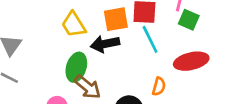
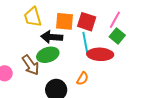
red ellipse: (191, 61) -> (100, 54), moved
green ellipse: (76, 67) -> (48, 55), moved, turned 40

